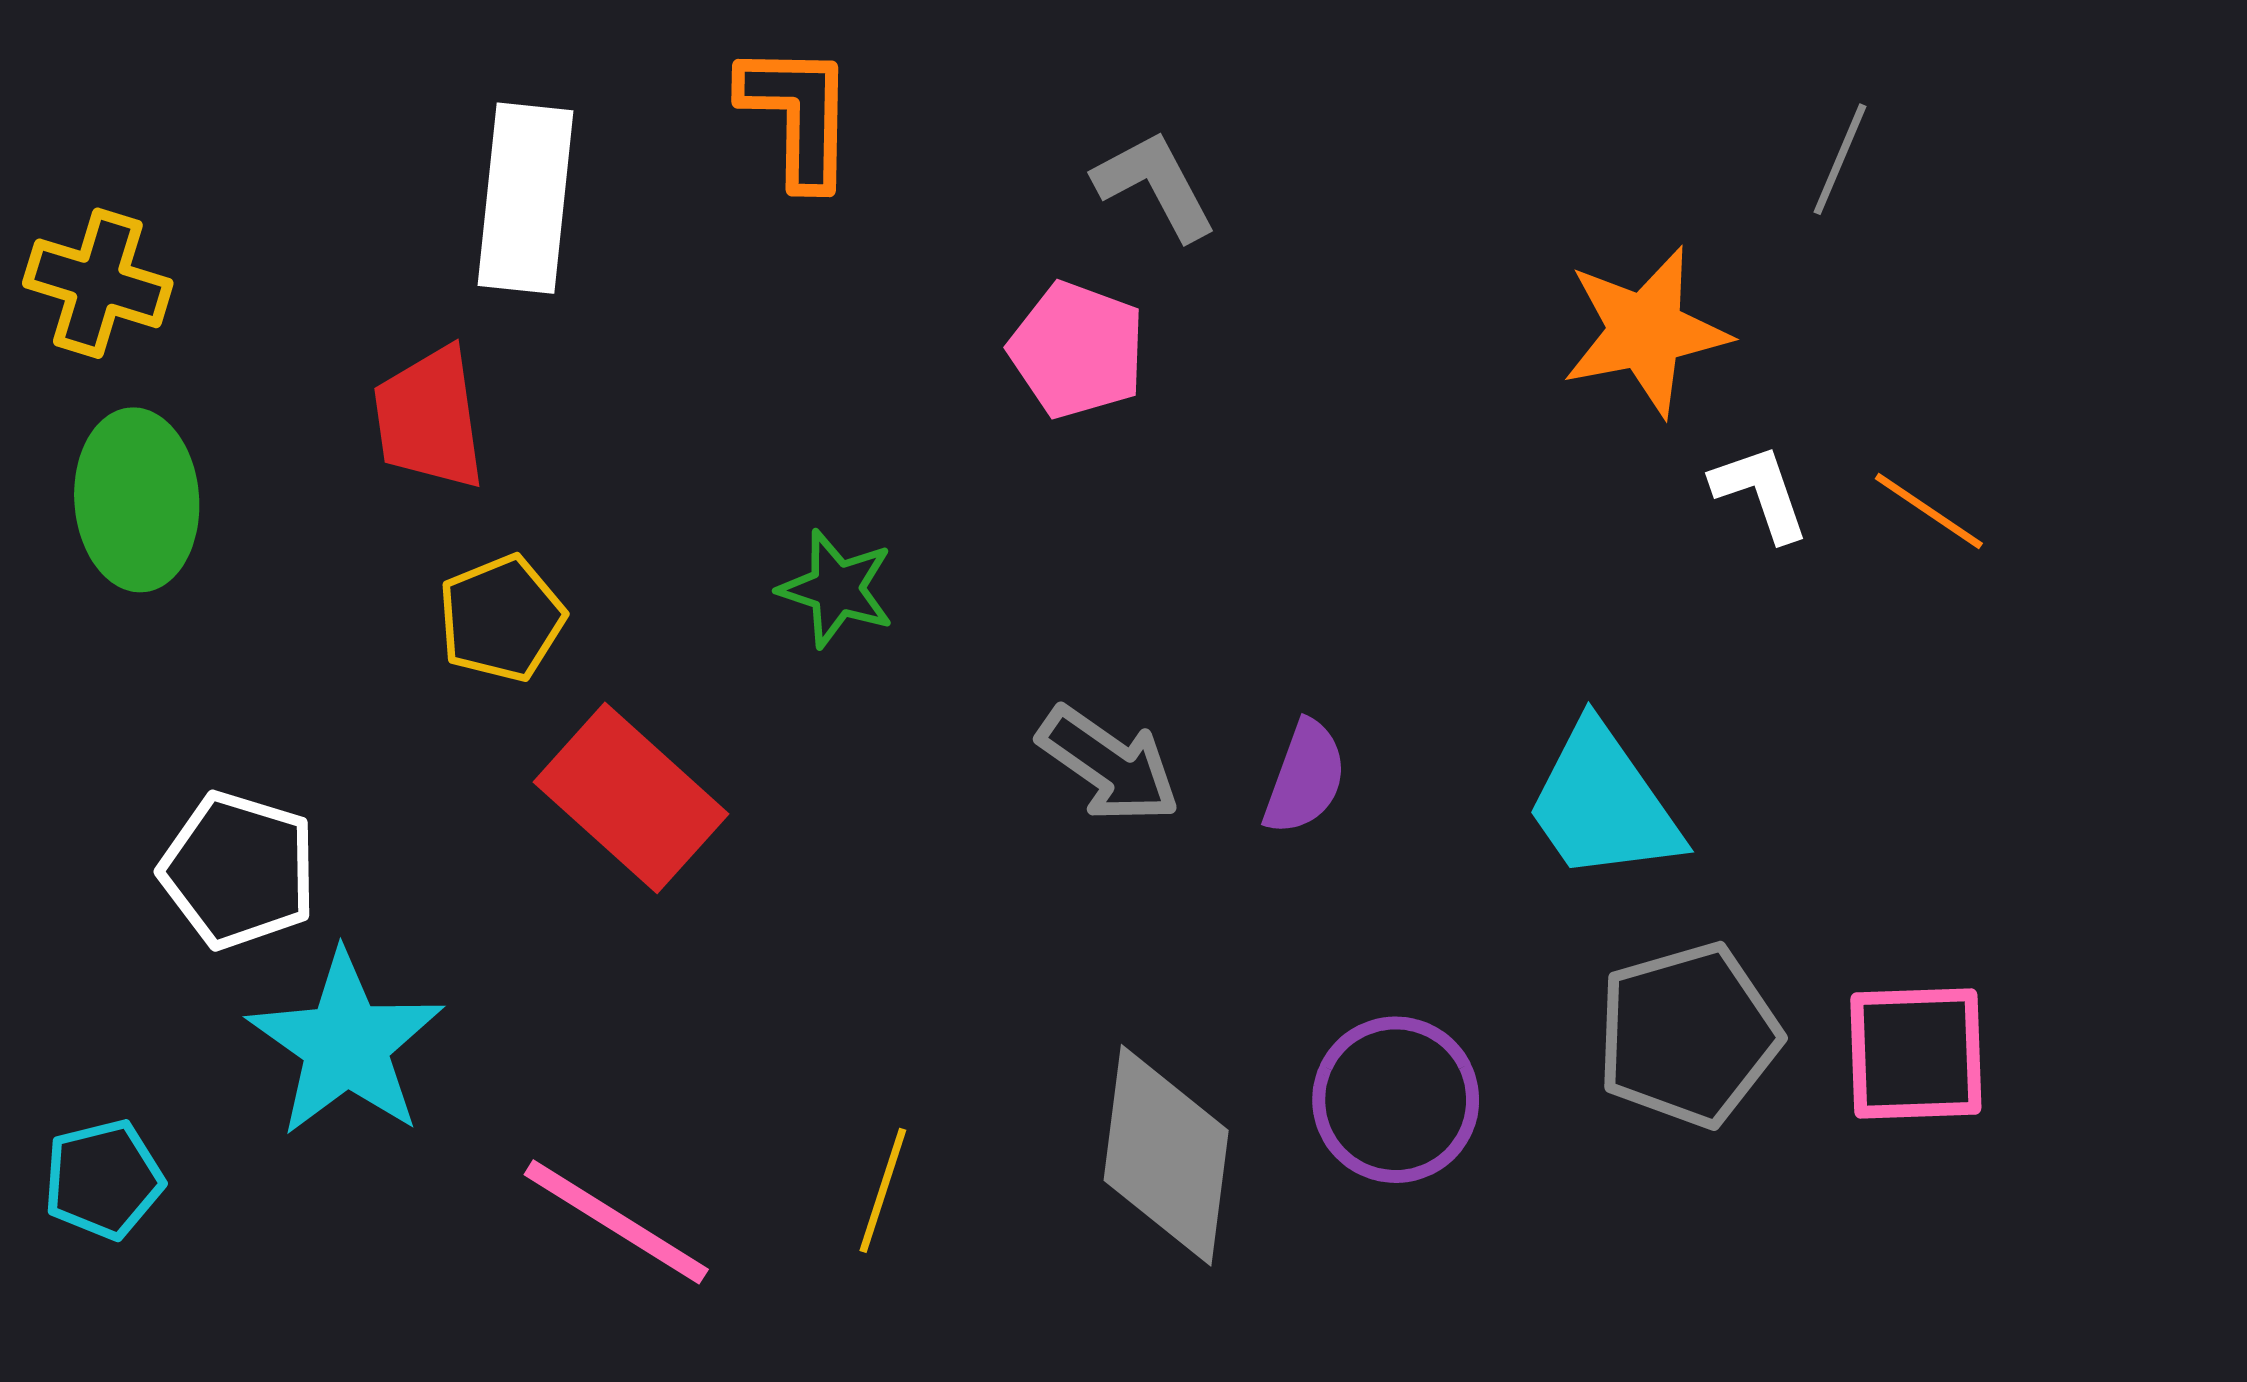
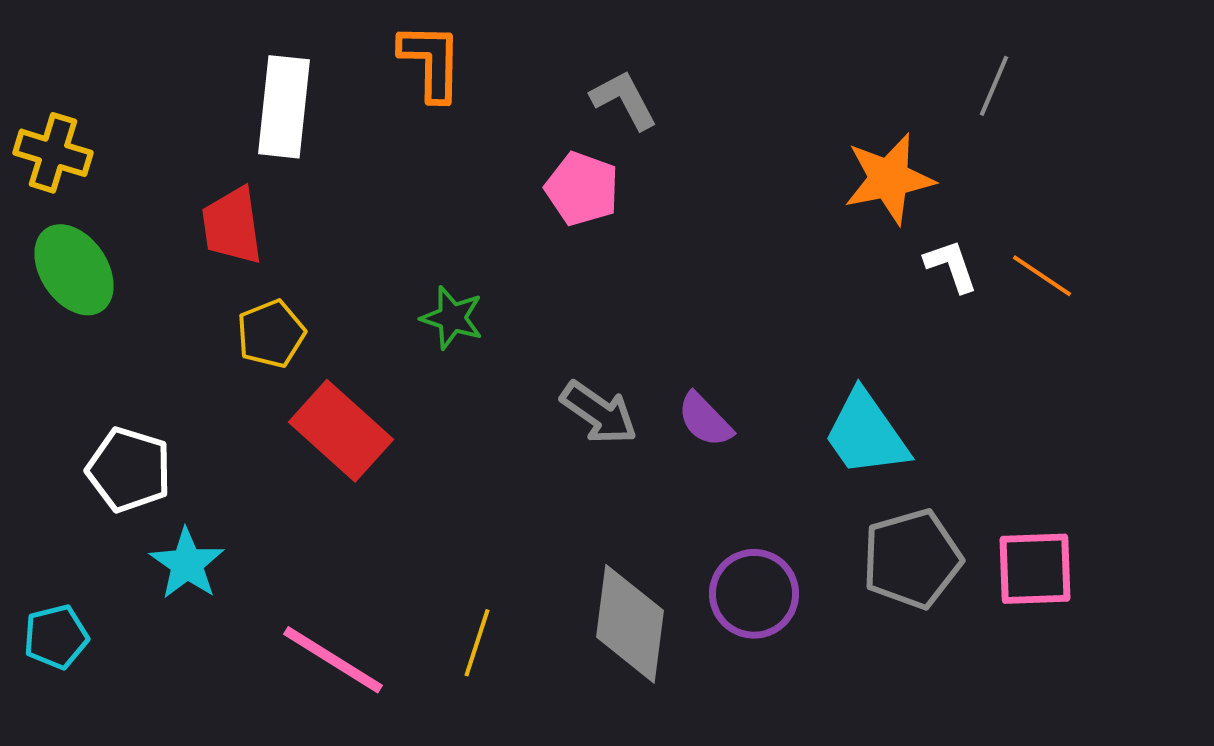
green ellipse: (137, 500) -> (74, 270), turned -30
purple semicircle: (1305, 778) -> (705, 420), turned 116
cyan star: (346, 1044) -> (187, 564), size x0.7

